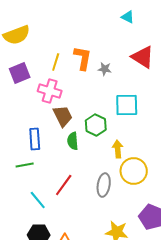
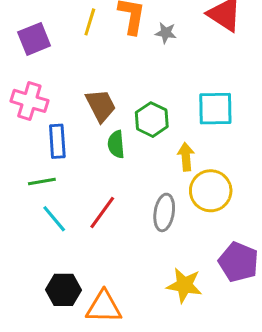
pink cross: (50, 91) -> (29, 101), moved
cyan square: (127, 105) -> (215, 109), moved
cyan line: (38, 200) -> (54, 219), moved

